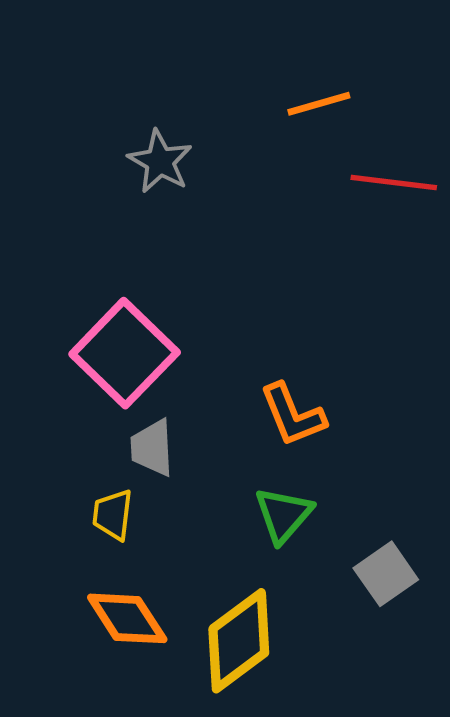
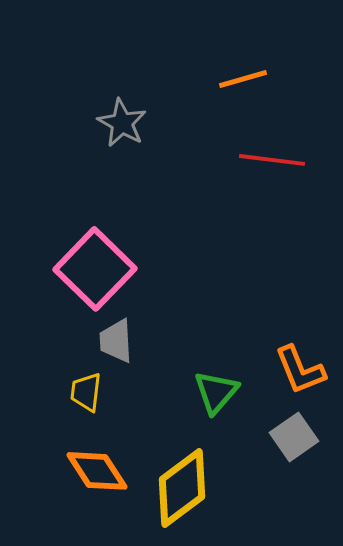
red line: (394, 183) -> (272, 160), moved
orange L-shape: (293, 415) -> (300, 370), moved

